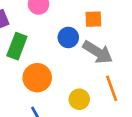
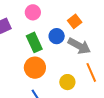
orange square: (93, 19) -> (75, 21), turned -32
green rectangle: (17, 46) -> (34, 42), moved, turned -42

